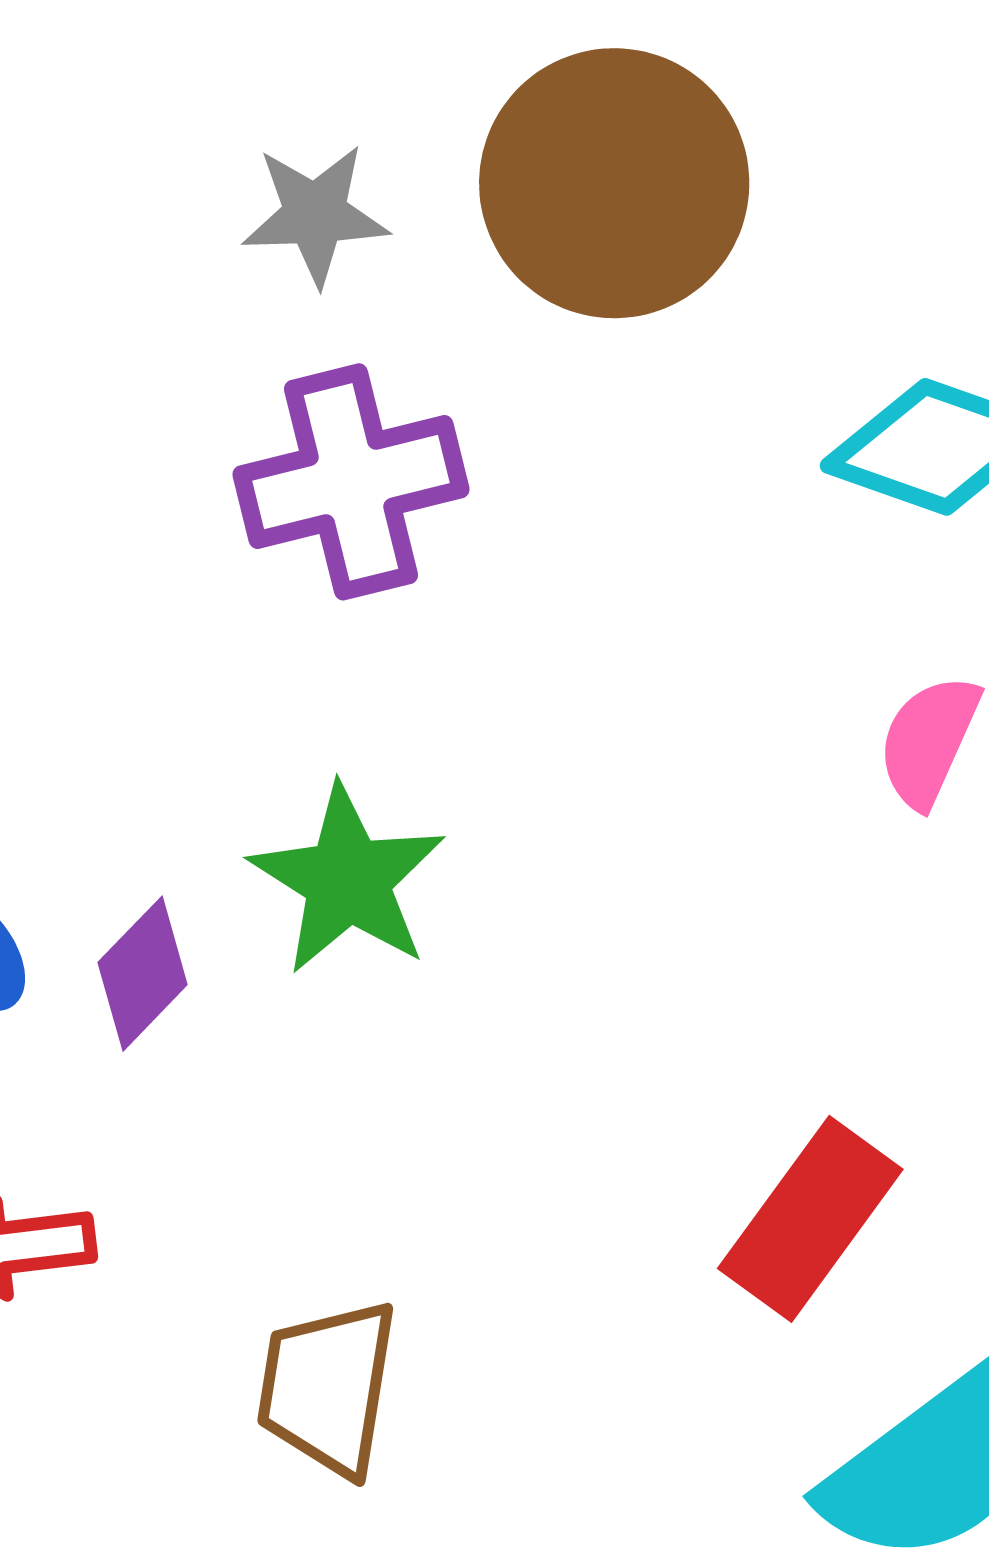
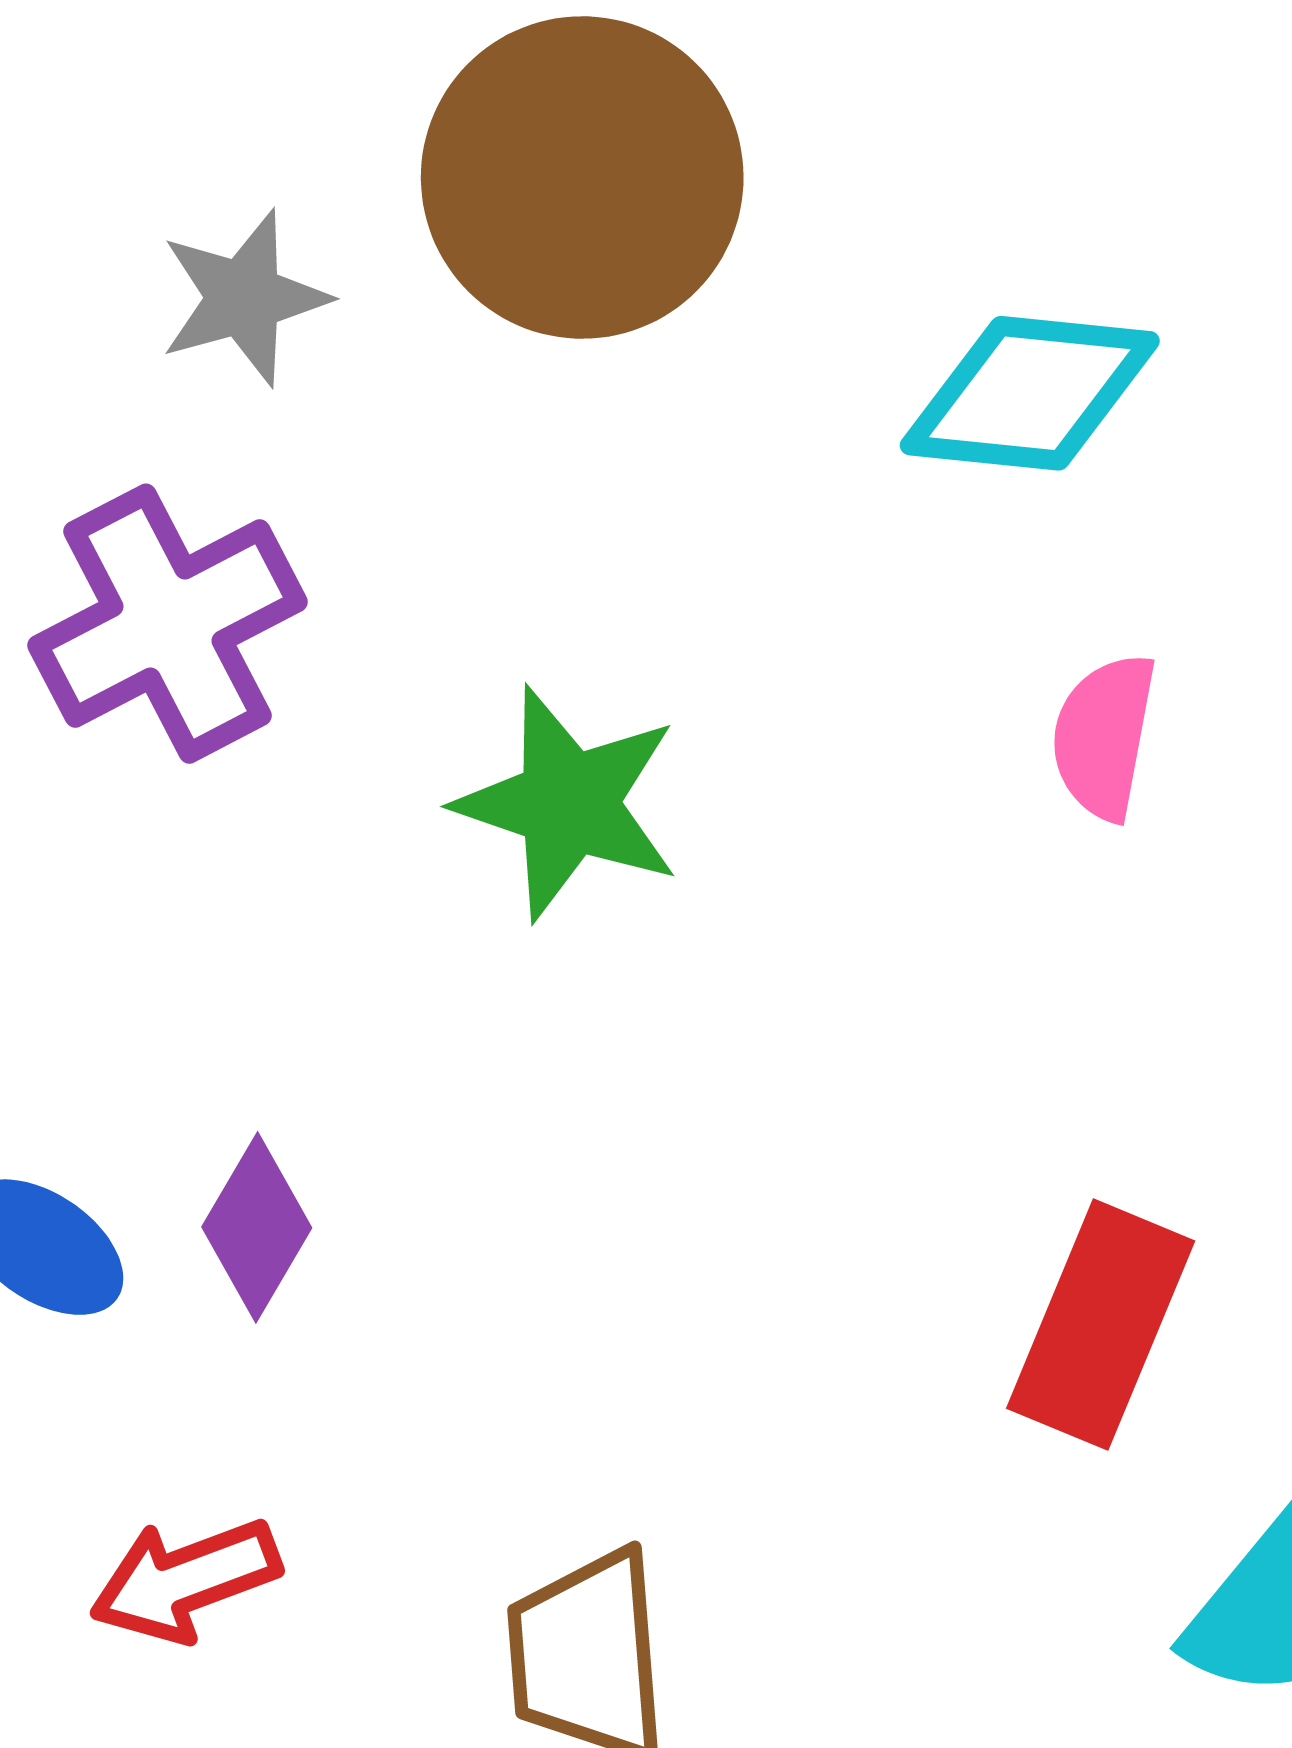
purple cross: (351, 482) -> (168, 624), moved
green star: (348, 880) -> (568, 803), moved

